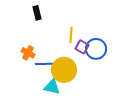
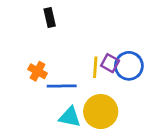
yellow line: (71, 35) -> (95, 67), moved
yellow circle: (64, 70) -> (101, 112), moved

